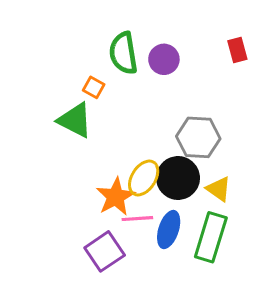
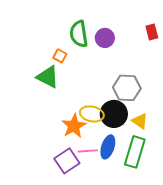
yellow ellipse: (144, 178) -> (92, 114), turned 70
pink line: (137, 219) -> (88, 151), moved

